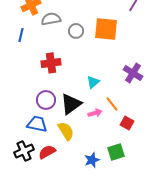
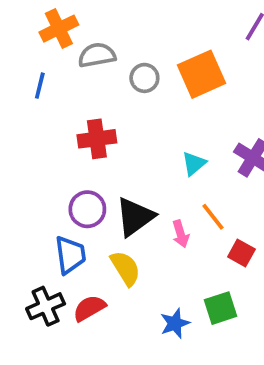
orange square: (106, 29) -> (201, 74), turned -30
cyan triangle: (93, 82) -> (194, 164), moved
pink arrow: (95, 113) -> (181, 234), turned 88
blue trapezoid: (37, 124) -> (70, 255), turned 70

